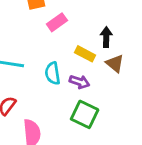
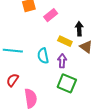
pink rectangle: (57, 22) -> (51, 15), moved
purple arrow: (79, 82) -> (62, 61), turned -104

